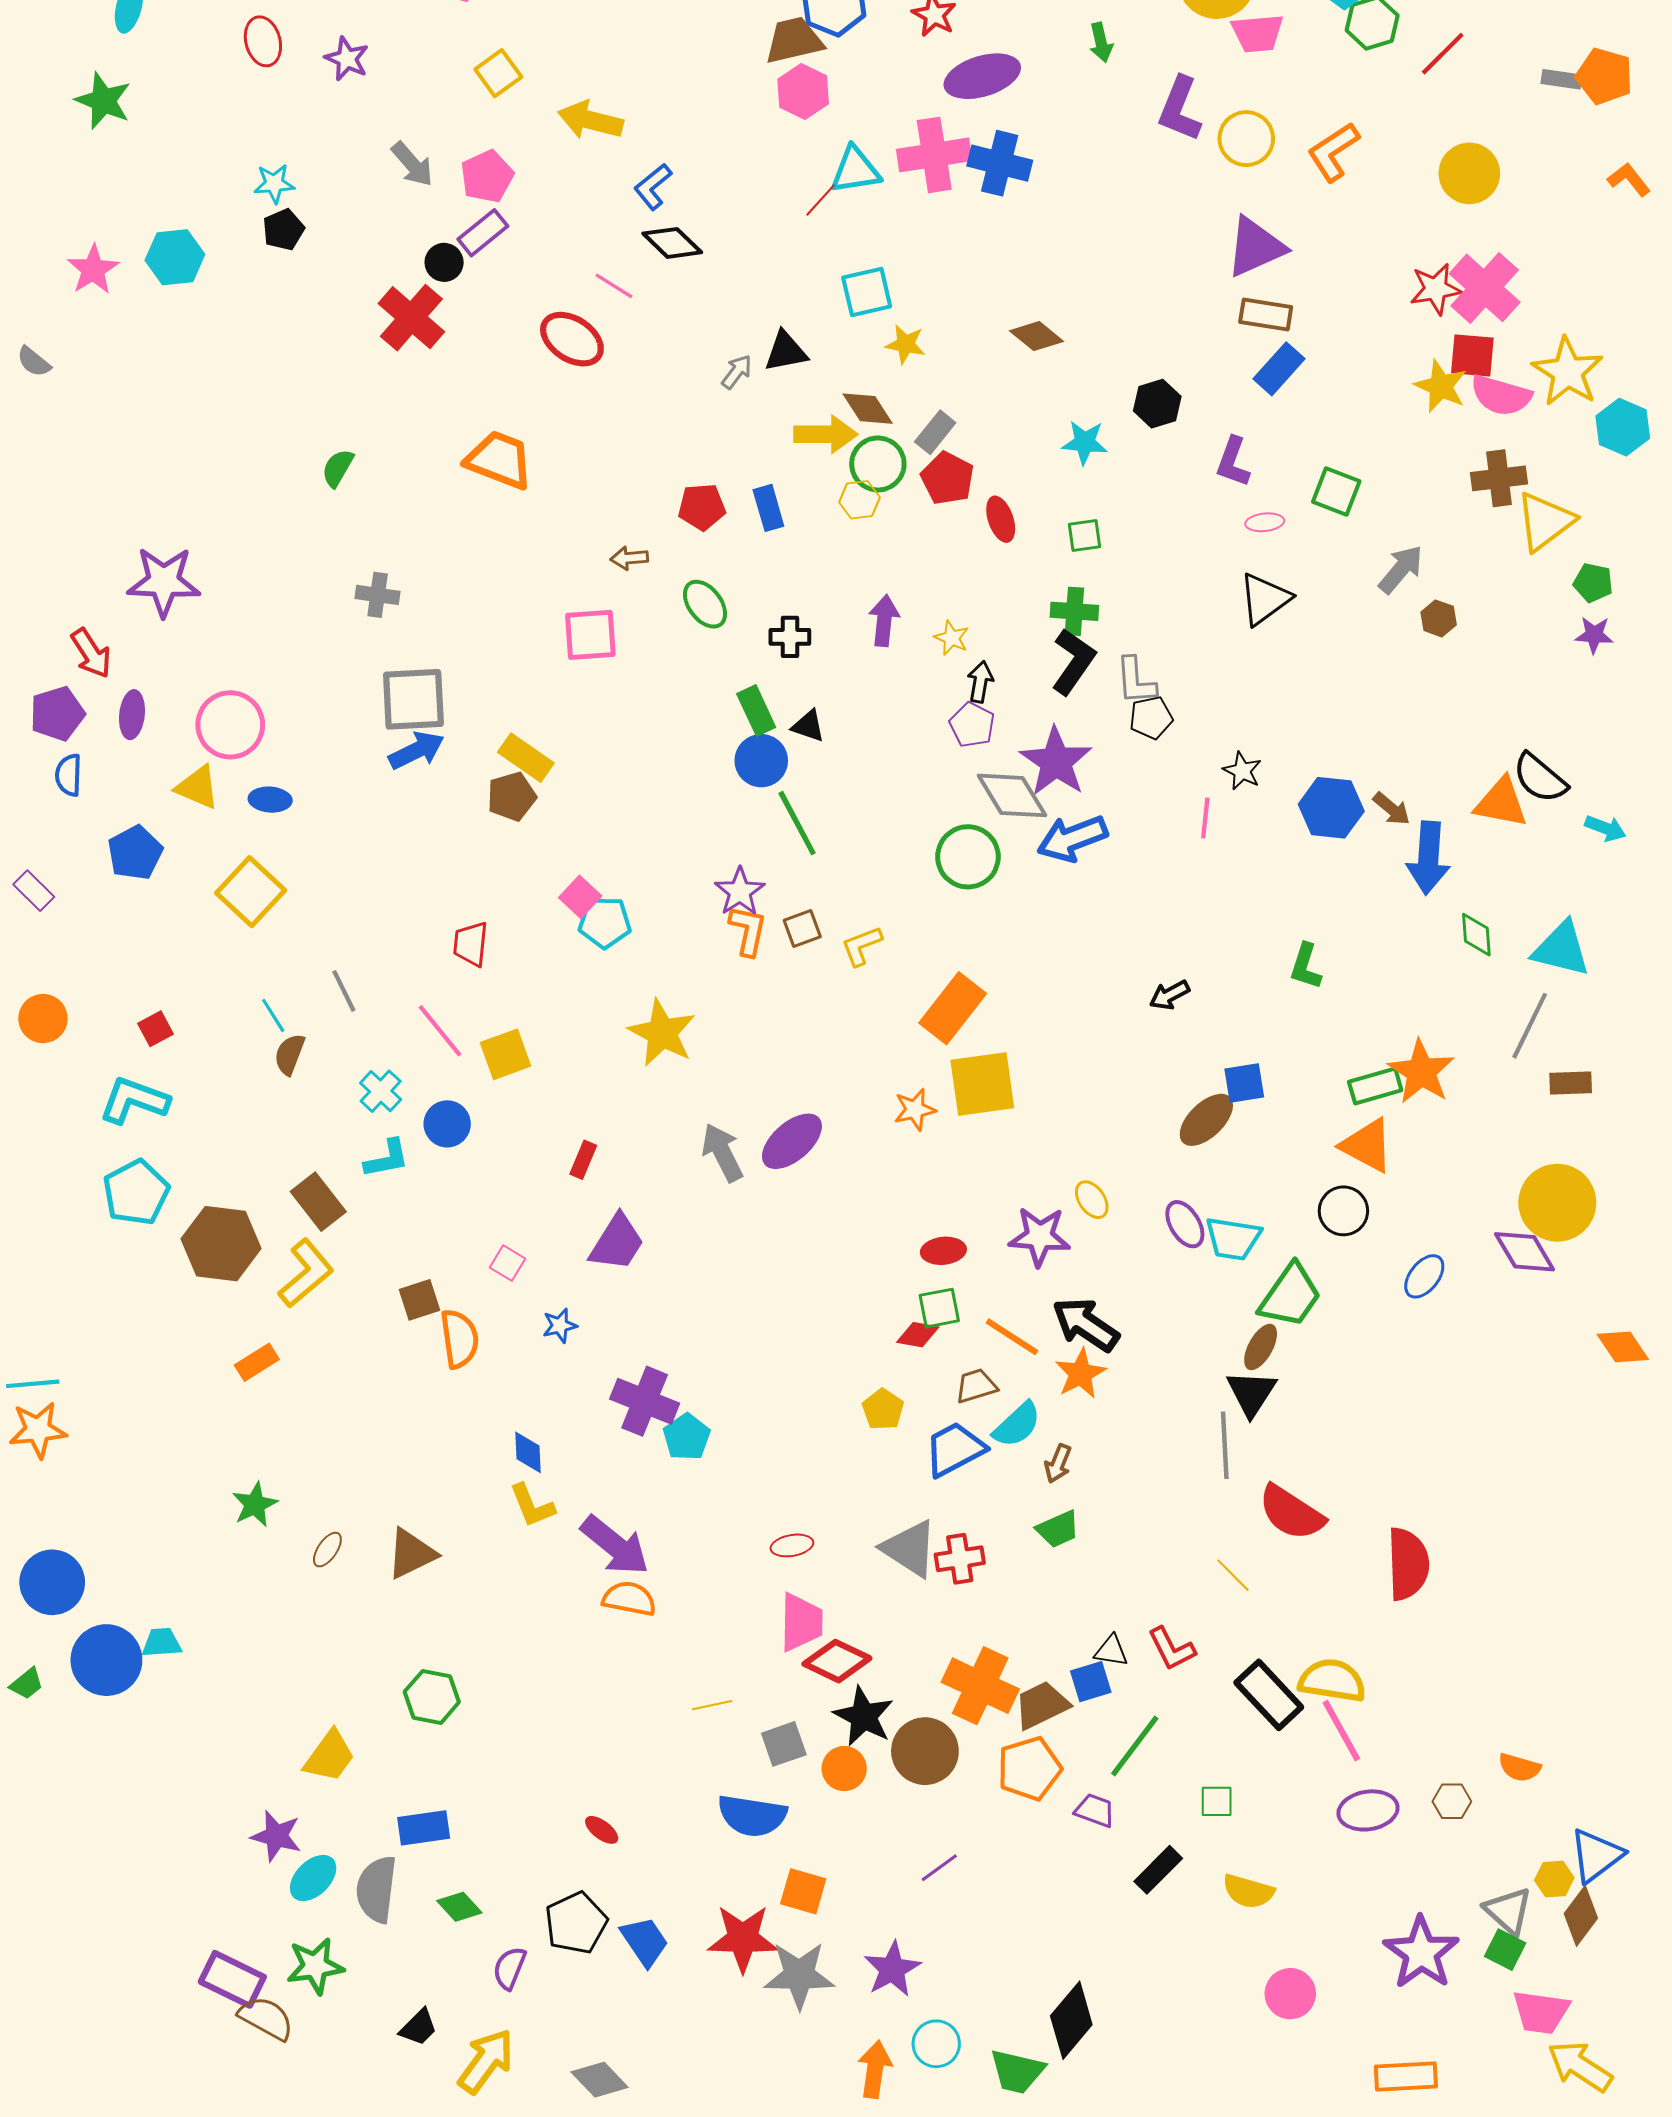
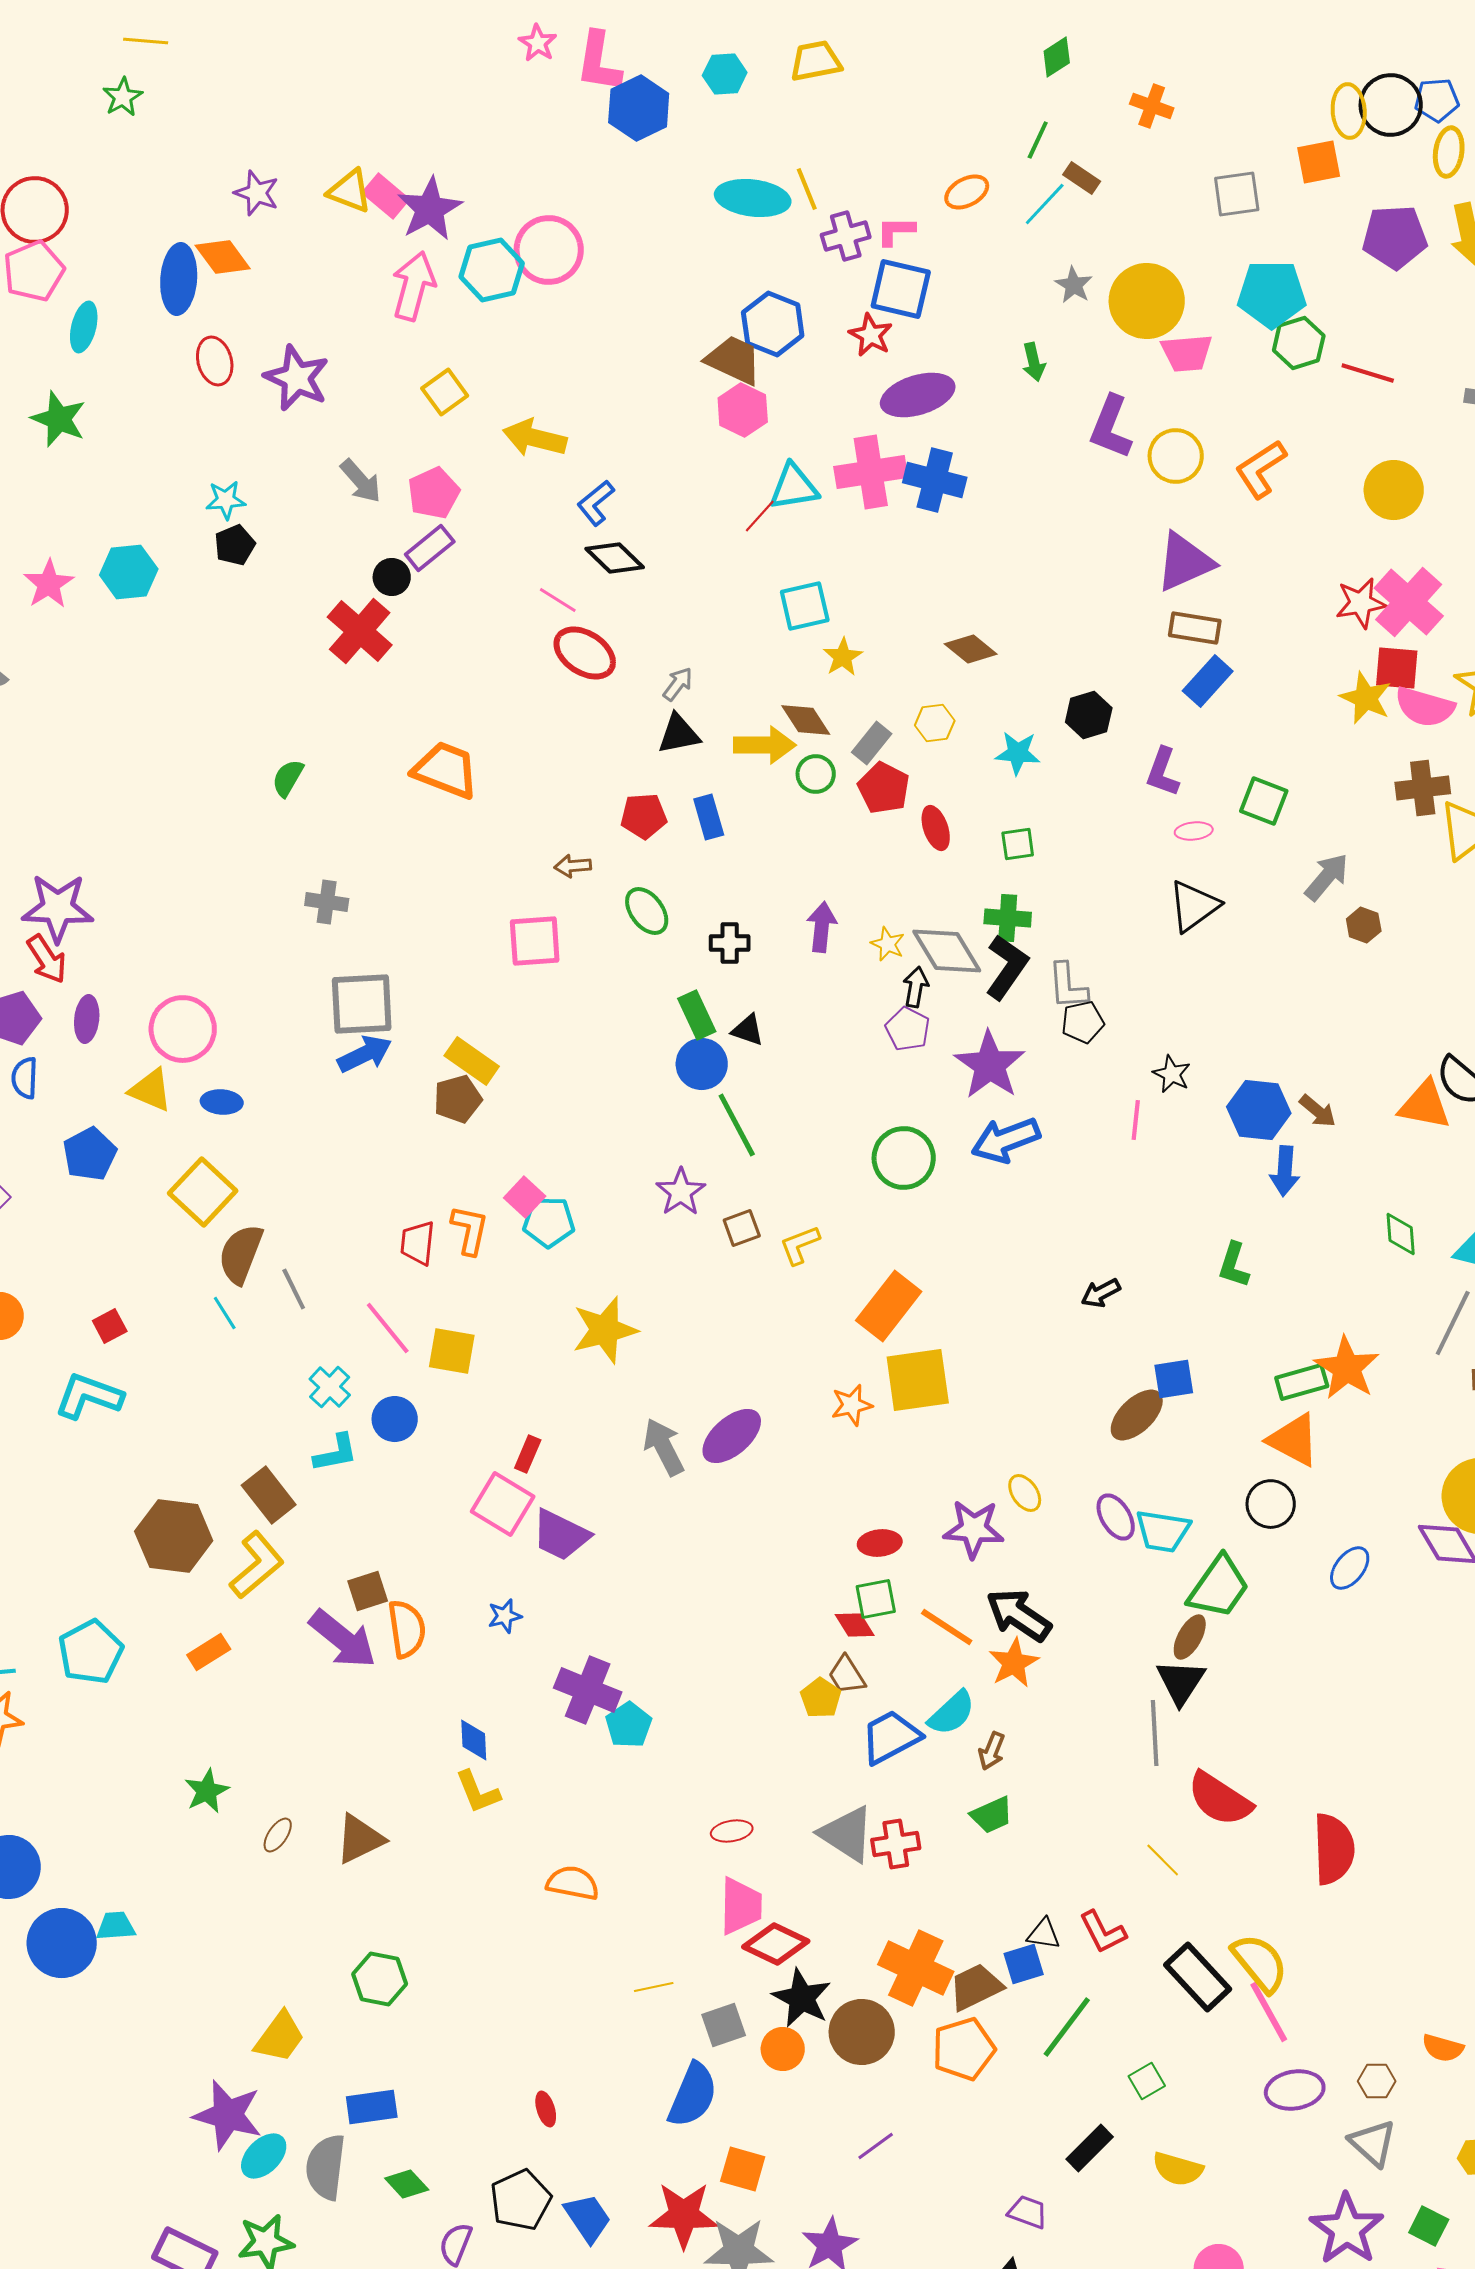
brown trapezoid: (794, 40) -> (734, 360), turned 38
red line: (1443, 54) -> (1368, 373), turned 62
purple star: (347, 59) -> (297, 378), size x1.5
red ellipse: (572, 339) -> (585, 653), moved
yellow star: (906, 344) -> (843, 657), turned 30
black triangle: (786, 351) -> (679, 734), moved
green circle: (878, 464) -> (816, 774), size x0.7
yellow hexagon: (859, 500) -> (935, 723), moved
purple star: (164, 582) -> (58, 908), moved
gray diamond: (1012, 795) -> (947, 951), moved
blue arrow: (1428, 858) -> (1285, 1171), moved, size x0.7
orange L-shape: (748, 931) -> (470, 1230), moved
yellow star: (662, 1033) -> (605, 1330), turned 30
brown semicircle: (290, 1054) -> (241, 1254), moved, size x1.5
yellow square: (505, 1054) -> (452, 1351), turned 30
cyan pentagon: (136, 1192) -> (91, 1652), moved
purple trapezoid: (617, 1243) -> (561, 1535), turned 84
pink square: (508, 1263) -> (503, 1504), moved, size x1.8
red diamond: (918, 1335) -> (855, 1625), turned 48
brown trapezoid: (976, 1386) -> (847, 1675), moved, turned -105
purple arrow: (615, 1545) -> (343, 1639), moved
yellow semicircle: (1332, 1681) -> (1260, 1963), turned 42
green square: (1217, 1801) -> (1147, 2081), turned -30
purple trapezoid: (1095, 1810) -> (1028, 2212), moved
blue semicircle: (752, 1816) -> (693, 2095), turned -76
red ellipse: (602, 1830) -> (546, 2109), turned 36
purple star: (276, 1836) -> (228, 2115), size x1.4
gray triangle: (1508, 1911) -> (1373, 2143), moved

